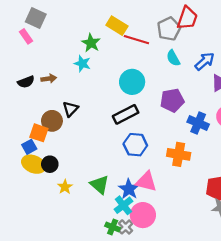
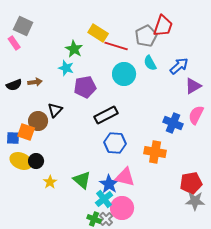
cyan circle: (132, 82) -> (124, 74), moved
purple pentagon: (172, 100) -> (85, 87), moved
blue square: (29, 147) -> (13, 138), moved, turned 32

